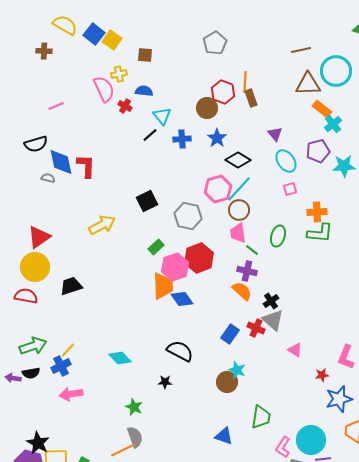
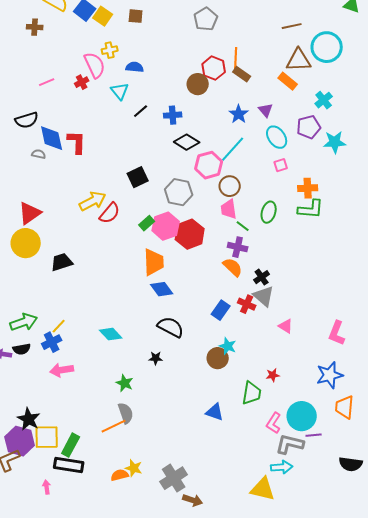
brown square: (145, 55) -> (136, 16), moved
brown rectangle: (251, 98) -> (242, 74), turned -36
red cross: (125, 106) -> (82, 82), moved, turned 32
orange rectangle: (322, 109) -> (288, 81), moved
cyan triangle: (162, 116) -> (120, 91), moved
blue star: (217, 138) -> (239, 114), moved
black diamond: (238, 160) -> (187, 142), moved
cyan line: (239, 189) -> (233, 149), moved
pink hexagon: (175, 267) -> (166, 226), moved
red semicircle: (26, 296) -> (110, 213), moved, turned 120
blue diamond: (182, 299) -> (162, 289), moved
red star: (322, 375) -> (273, 375), moved

